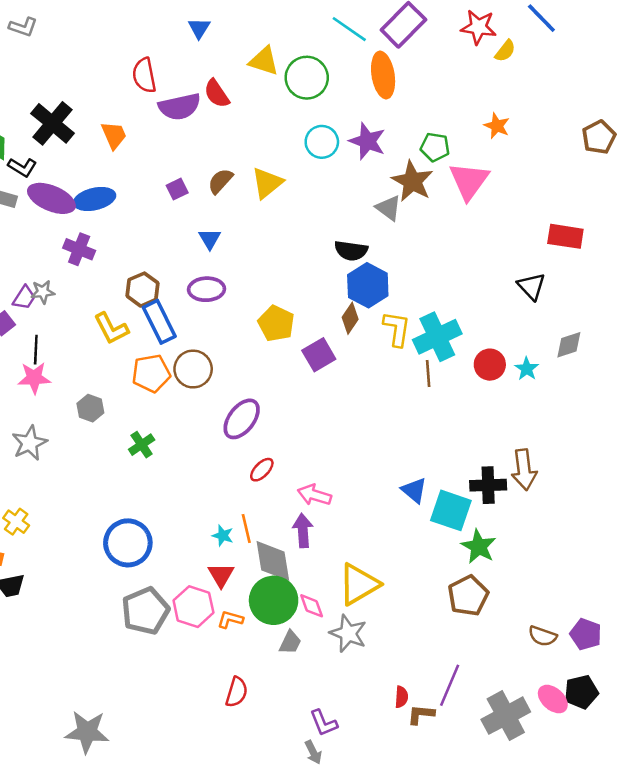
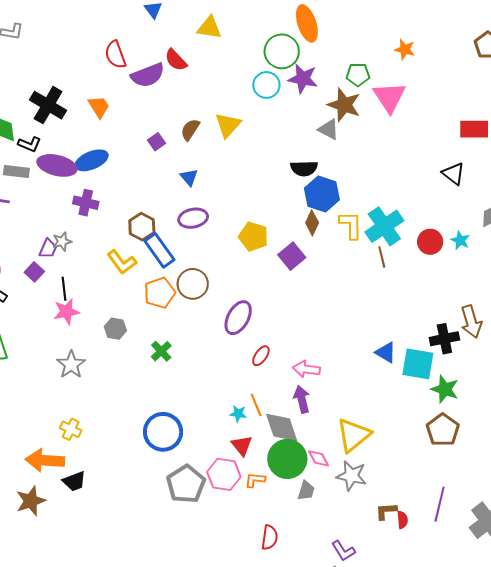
green circle: (307, 78) -> (282, 51), moved
brown L-shape: (421, 714) -> (386, 511), moved

